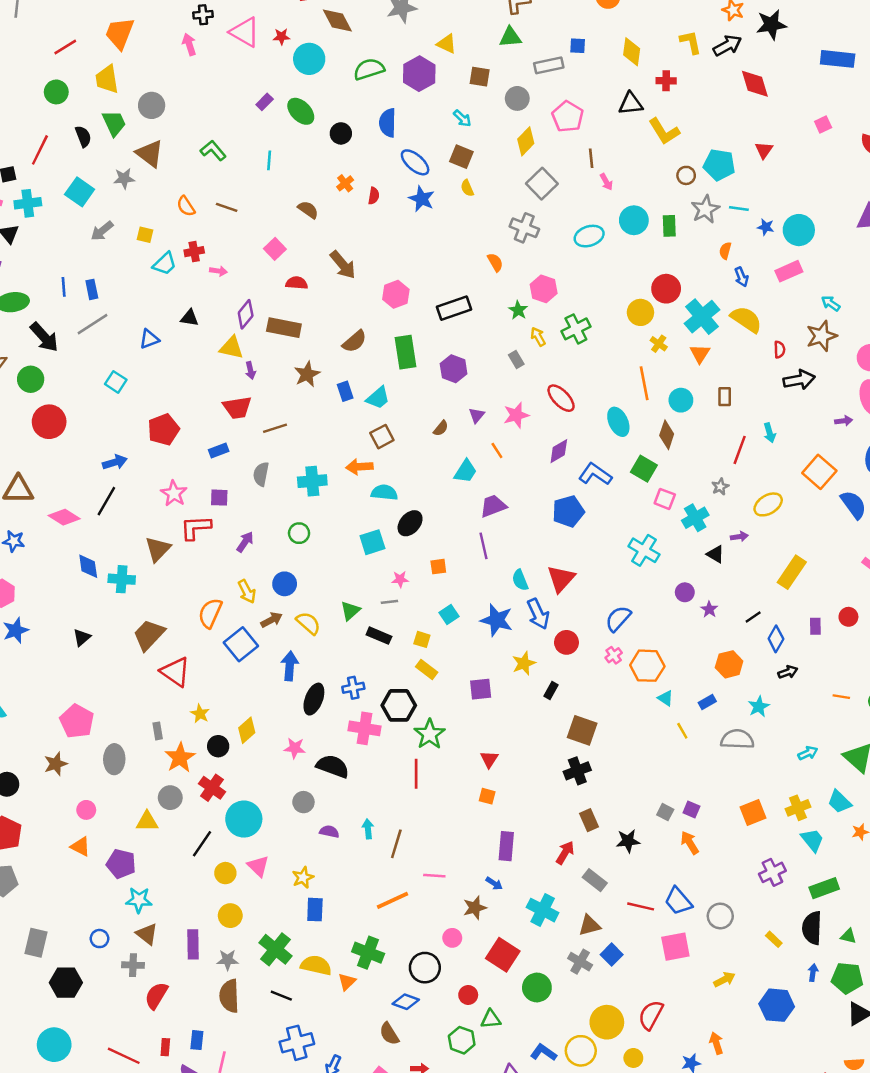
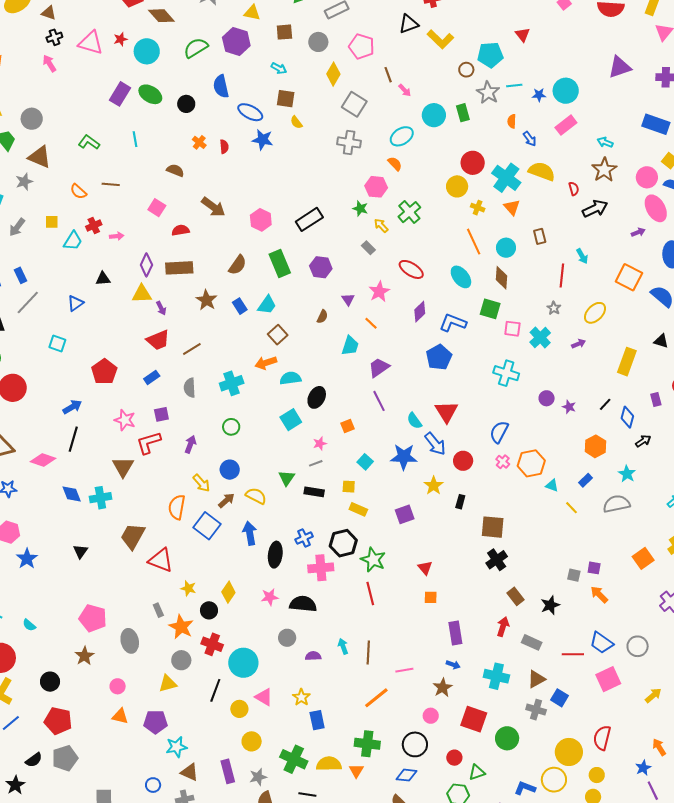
purple rectangle: (265, 102) -> (120, 94), size x1.6
orange semicircle: (495, 262) -> (395, 164), moved
black triangle: (715, 554) -> (661, 341), moved

